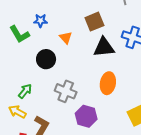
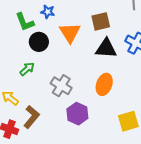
orange triangle: (66, 38) -> (70, 33), size x1.6
black circle: (46, 59) -> (39, 42), moved
green arrow: (25, 91) -> (27, 69), moved

